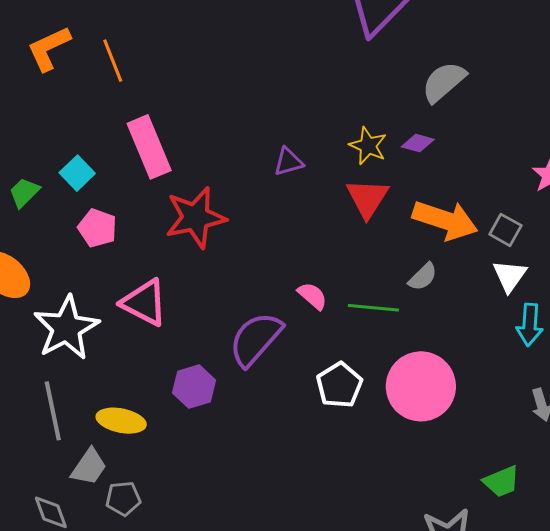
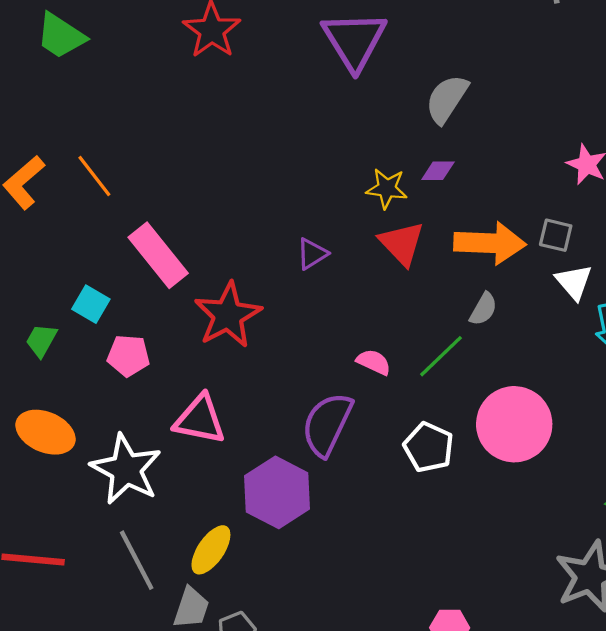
purple triangle: (288, 162) -> (312, 254), moved
green line: (373, 308) -> (441, 356), turned -33
purple hexagon: (194, 387) -> (277, 492), size x1.5
yellow ellipse: (121, 421) -> (211, 550), turned -51

